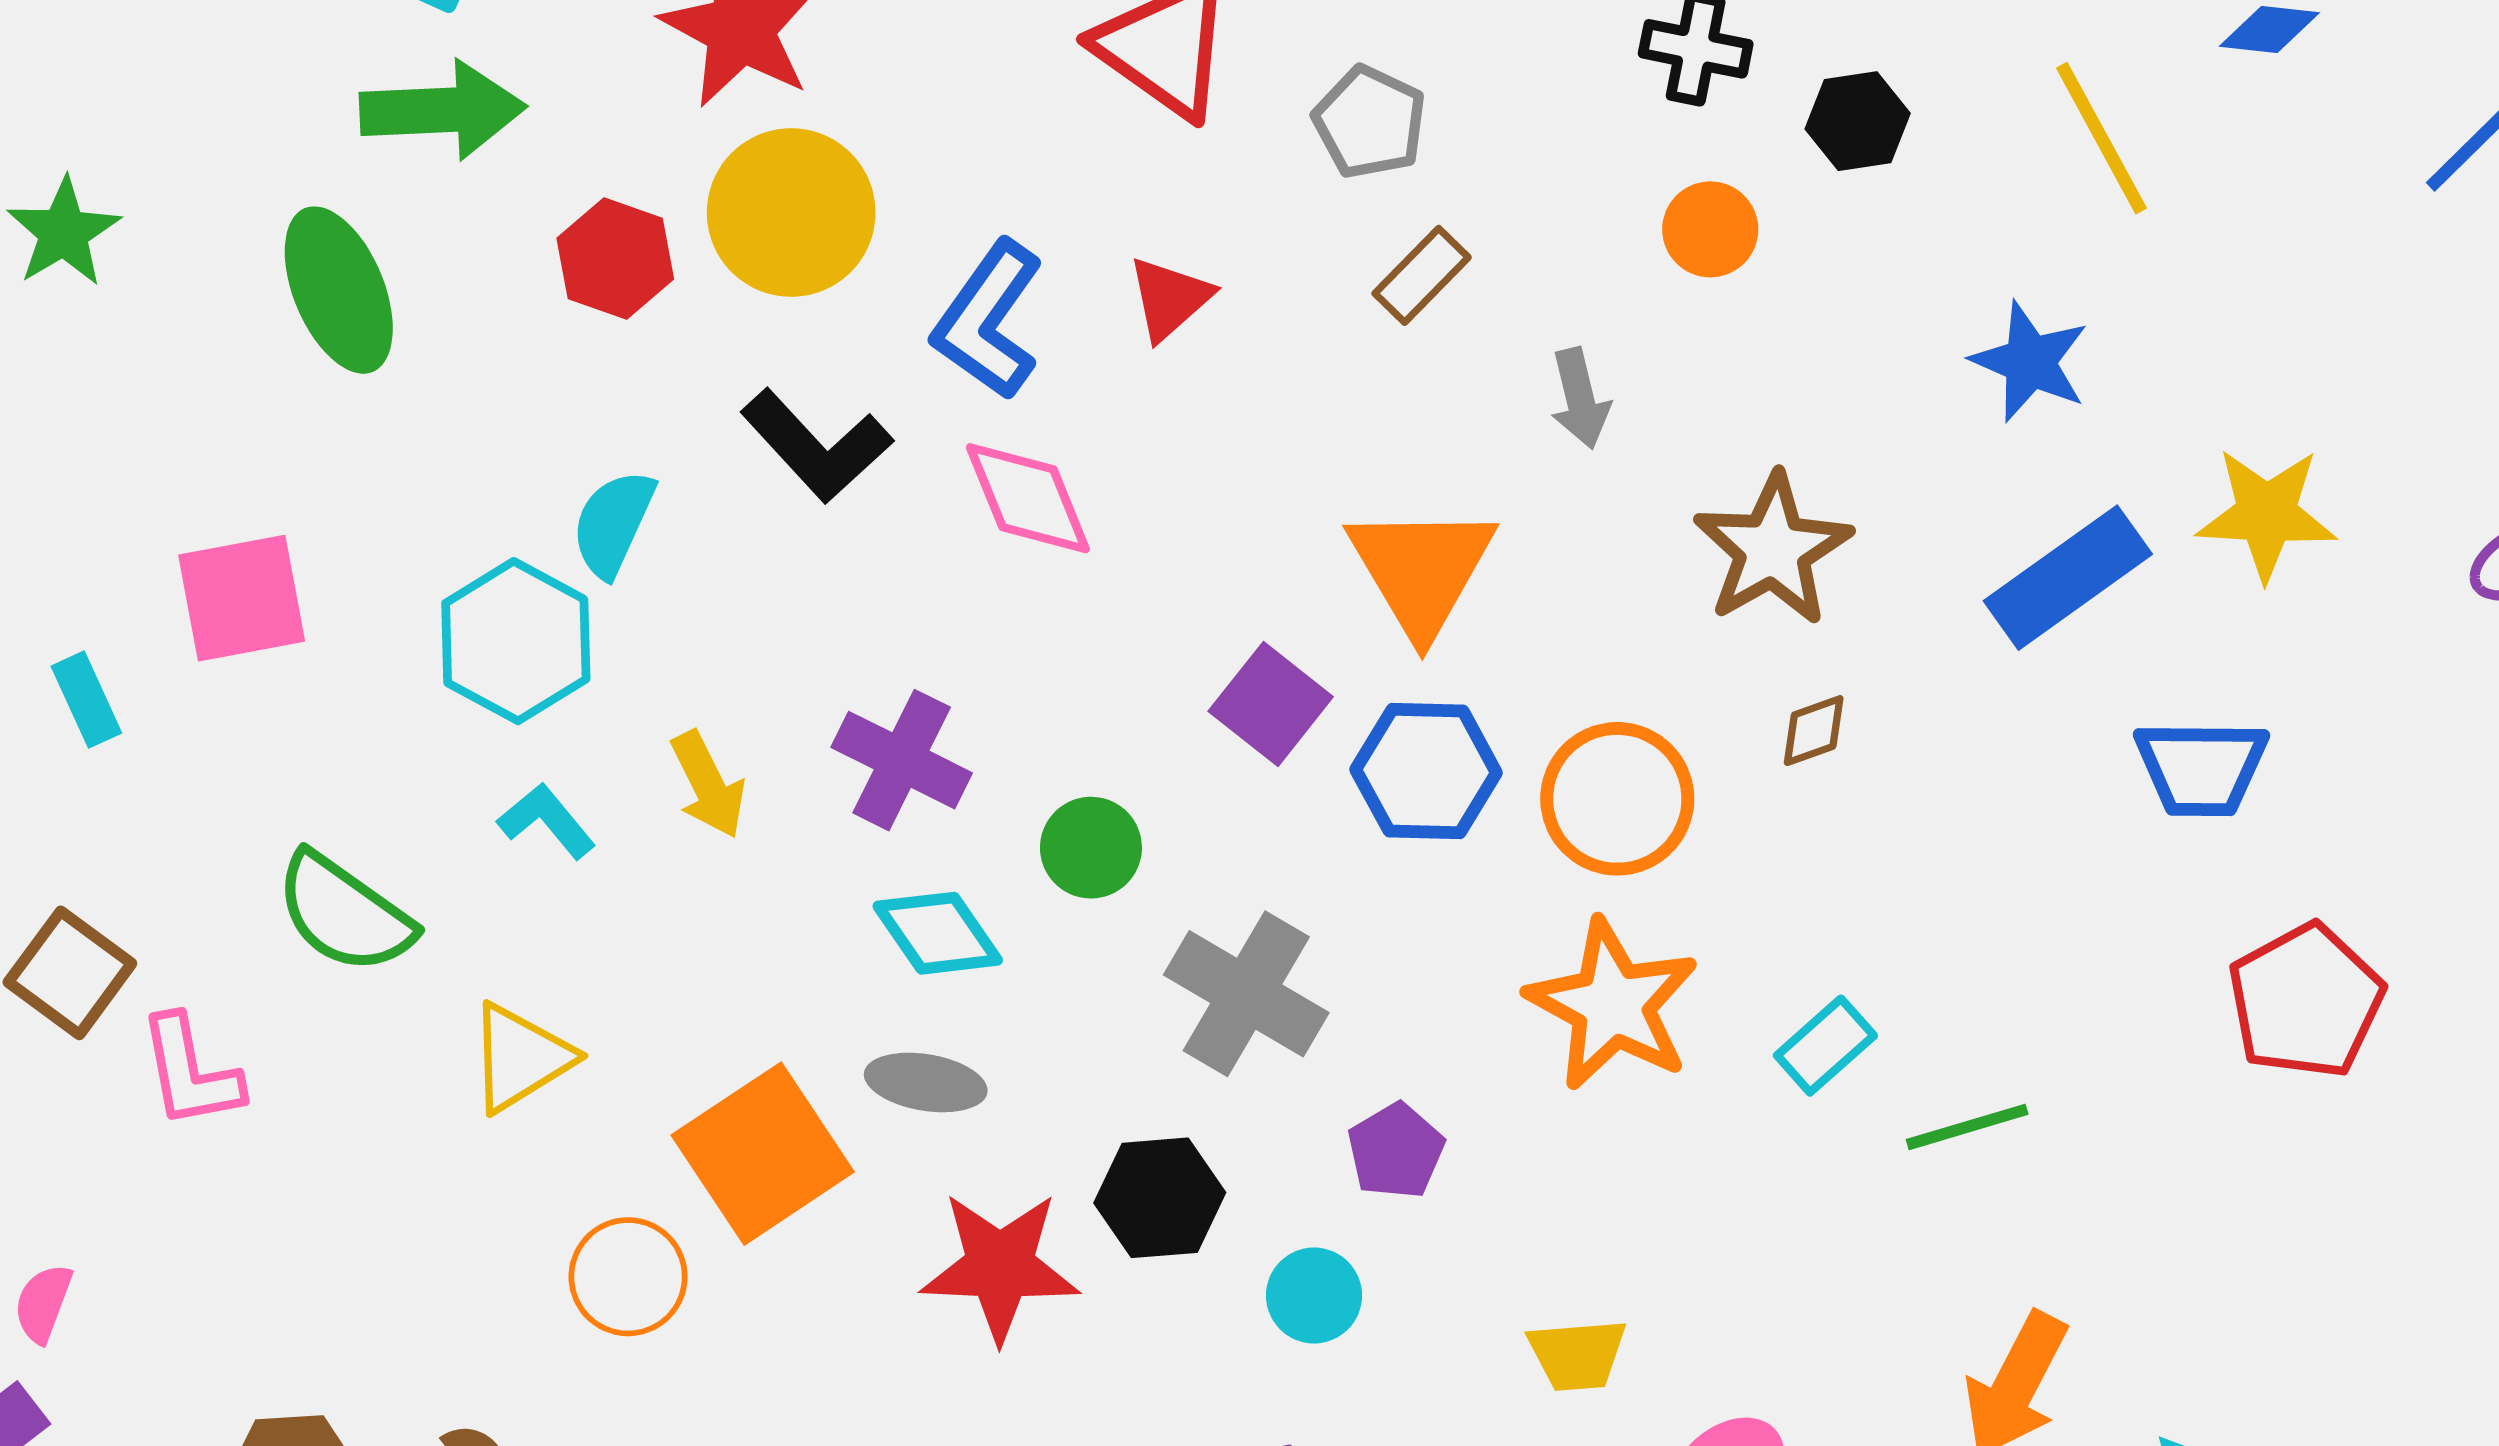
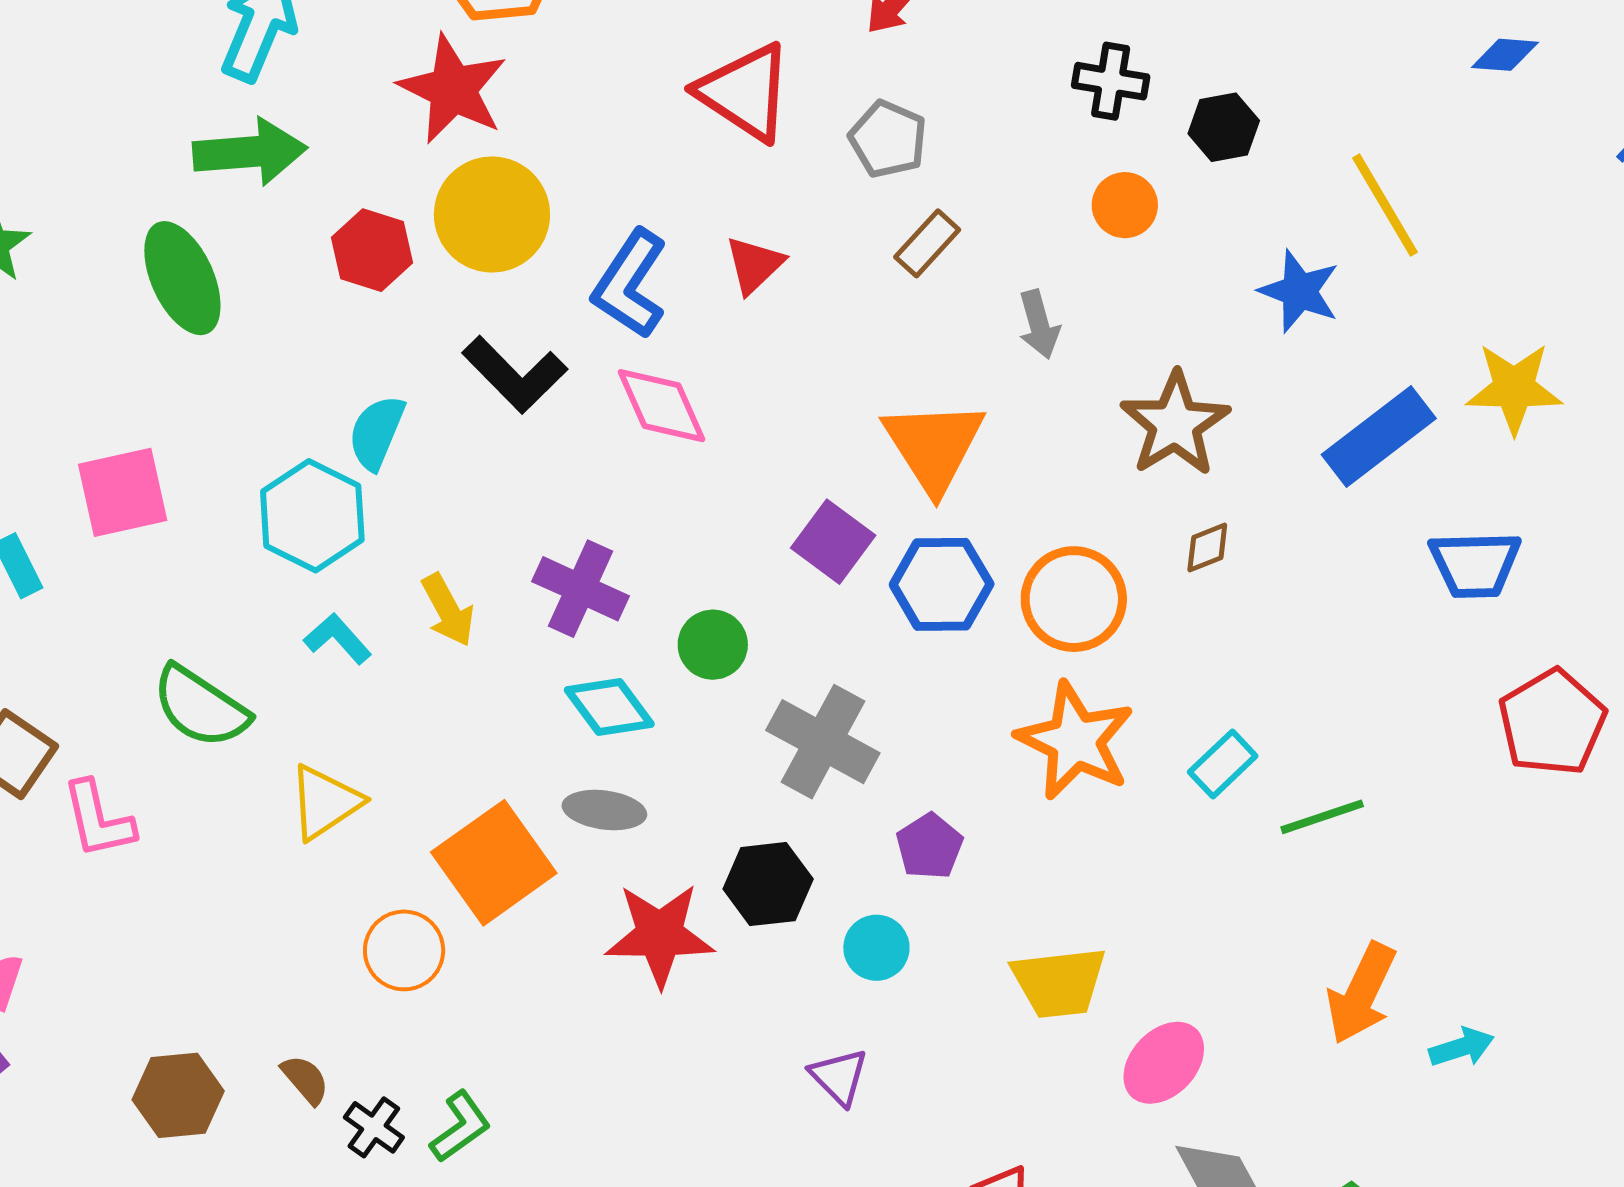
yellow line: (2101, 138) -> (1385, 205), moved
blue star: (2030, 362) -> (1299, 291), moved
yellow trapezoid: (1577, 1355) -> (1059, 982), size x1.4

